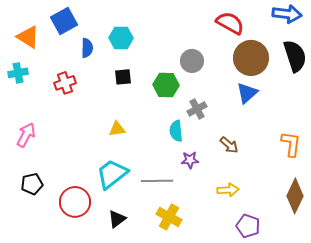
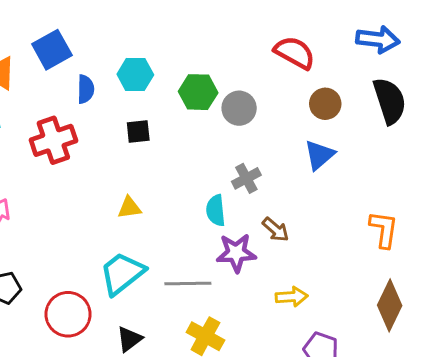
brown circle: (251, 58) -> (325, 104), size x0.6
red cross: (65, 83) -> (53, 140), size x1.4
green hexagon: (166, 85) -> (198, 92), moved
brown arrow: (229, 145) -> (276, 229), moved
purple star: (190, 160) -> (236, 253), size x1.5

